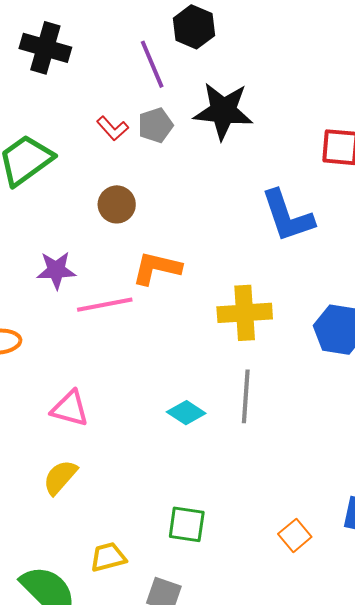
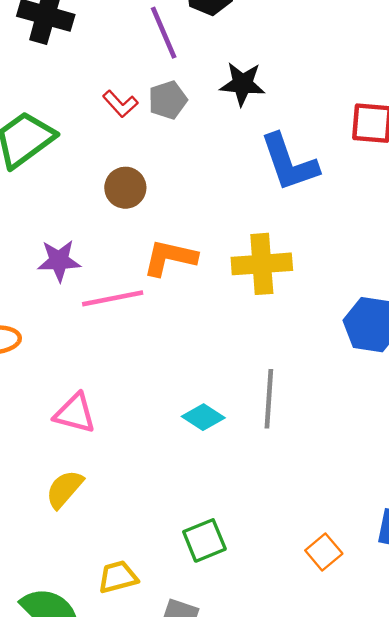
black star: (223, 111) -> (242, 84), size x0.7
blue L-shape: (287, 216) -> (289, 163), moved
yellow cross: (245, 313) -> (262, 264), moved
green square: (187, 524) -> (204, 540), turned -30

